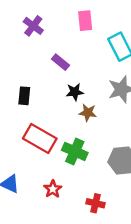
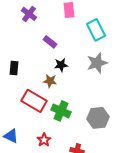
black rectangle: (24, 96) -> (14, 68), moved
brown star: (88, 113) -> (50, 81), moved

